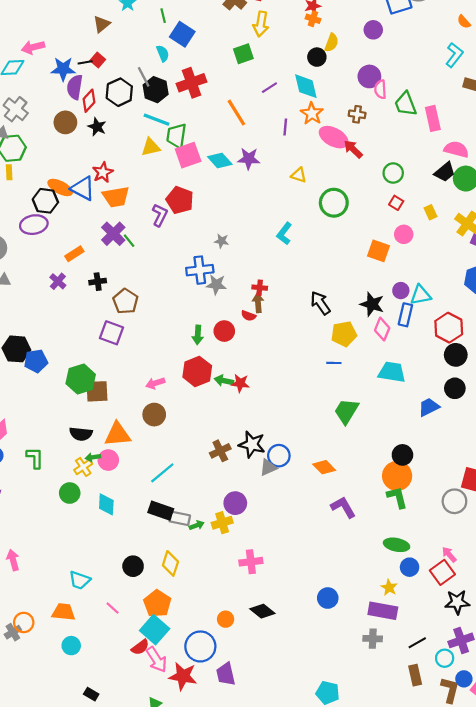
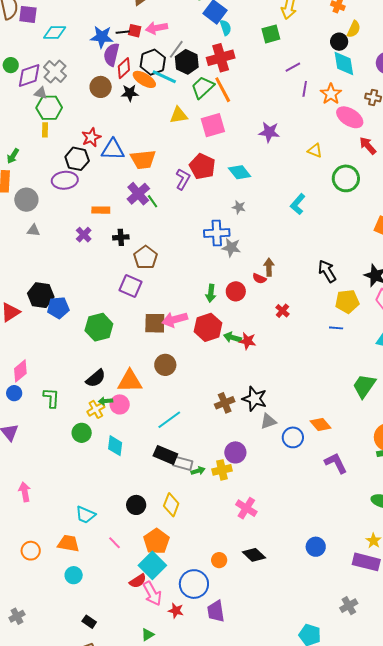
pink arrow: (33, 47) -> (157, 28), moved
cyan semicircle: (163, 53) -> (226, 28), moved
red square: (98, 60) -> (135, 31), turned -32
gray line: (144, 77) -> (176, 49), turned 60
cyan diamond: (306, 86) -> (344, 63), moved
orange line: (236, 113) -> (223, 90), moved
cyan line: (157, 120) -> (164, 77), moved
black star: (97, 127) -> (130, 93), turned -30
purple line: (285, 127) -> (305, 89), moved
green trapezoid: (176, 136) -> (203, 87), moved, turned 35
red arrow: (353, 149) -> (368, 146), moved
cyan diamond: (220, 161) -> (240, 172), moved
red star: (103, 172) -> (91, 137), moved
orange ellipse: (60, 187) -> (144, 79), moved
blue triangle: (83, 188) -> (113, 150), turned -30
orange rectangle: (74, 254) -> (101, 210), turned 30
red cross: (260, 288) -> (282, 311), moved, turned 32
pink arrow: (155, 383) -> (175, 320), moved, size x1.4
brown square: (97, 391) -> (155, 323), moved
green trapezoid: (346, 411) -> (364, 386), moved
black semicircle: (81, 434) -> (96, 378), turned -50
blue circle: (279, 456) -> (293, 437), moved
pink cross: (251, 562) -> (246, 508), turned 35
gray cross: (13, 632) -> (17, 616), moved
gray cross: (373, 639) -> (349, 606), moved, turned -36
red star: (183, 676) -> (176, 611), size x0.6

